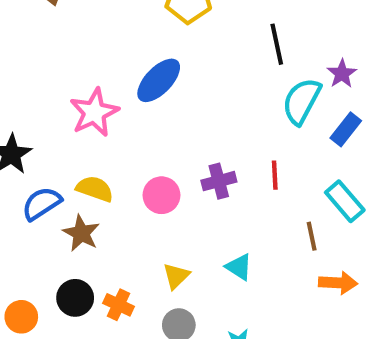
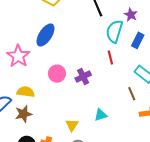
red line: (275, 175) -> (110, 58), moved
pink circle: (161, 195) -> (57, 74), moved
brown star: (81, 233) -> (23, 114), turned -30
cyan triangle: (239, 267) -> (101, 115), turned -40

